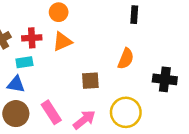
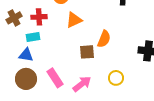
orange triangle: (62, 42) -> (74, 20), moved
orange semicircle: (126, 59) -> (104, 39), moved
yellow circle: (126, 112) -> (116, 78), size x0.6

